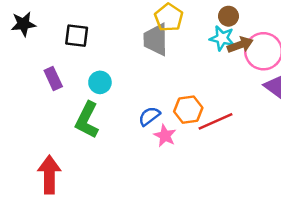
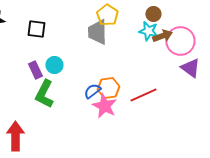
purple rectangle: (53, 79) -> (35, 70), moved
orange hexagon: (188, 110) -> (108, 88), moved
pink star: (165, 136) -> (104, 106), size x1.4

